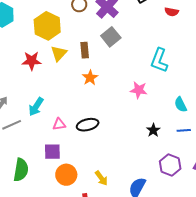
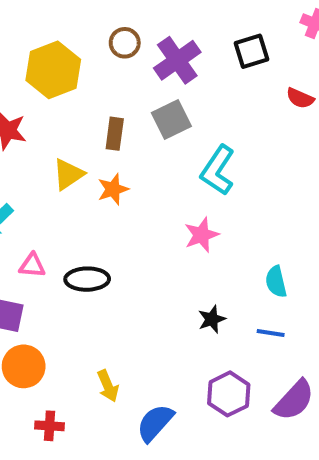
yellow triangle: (59, 53) -> (68, 174), moved
cyan L-shape: (159, 60) -> (218, 170), moved
pink star: (139, 90) -> (201, 235), turned 30
yellow arrow: (101, 178) -> (108, 386), moved

